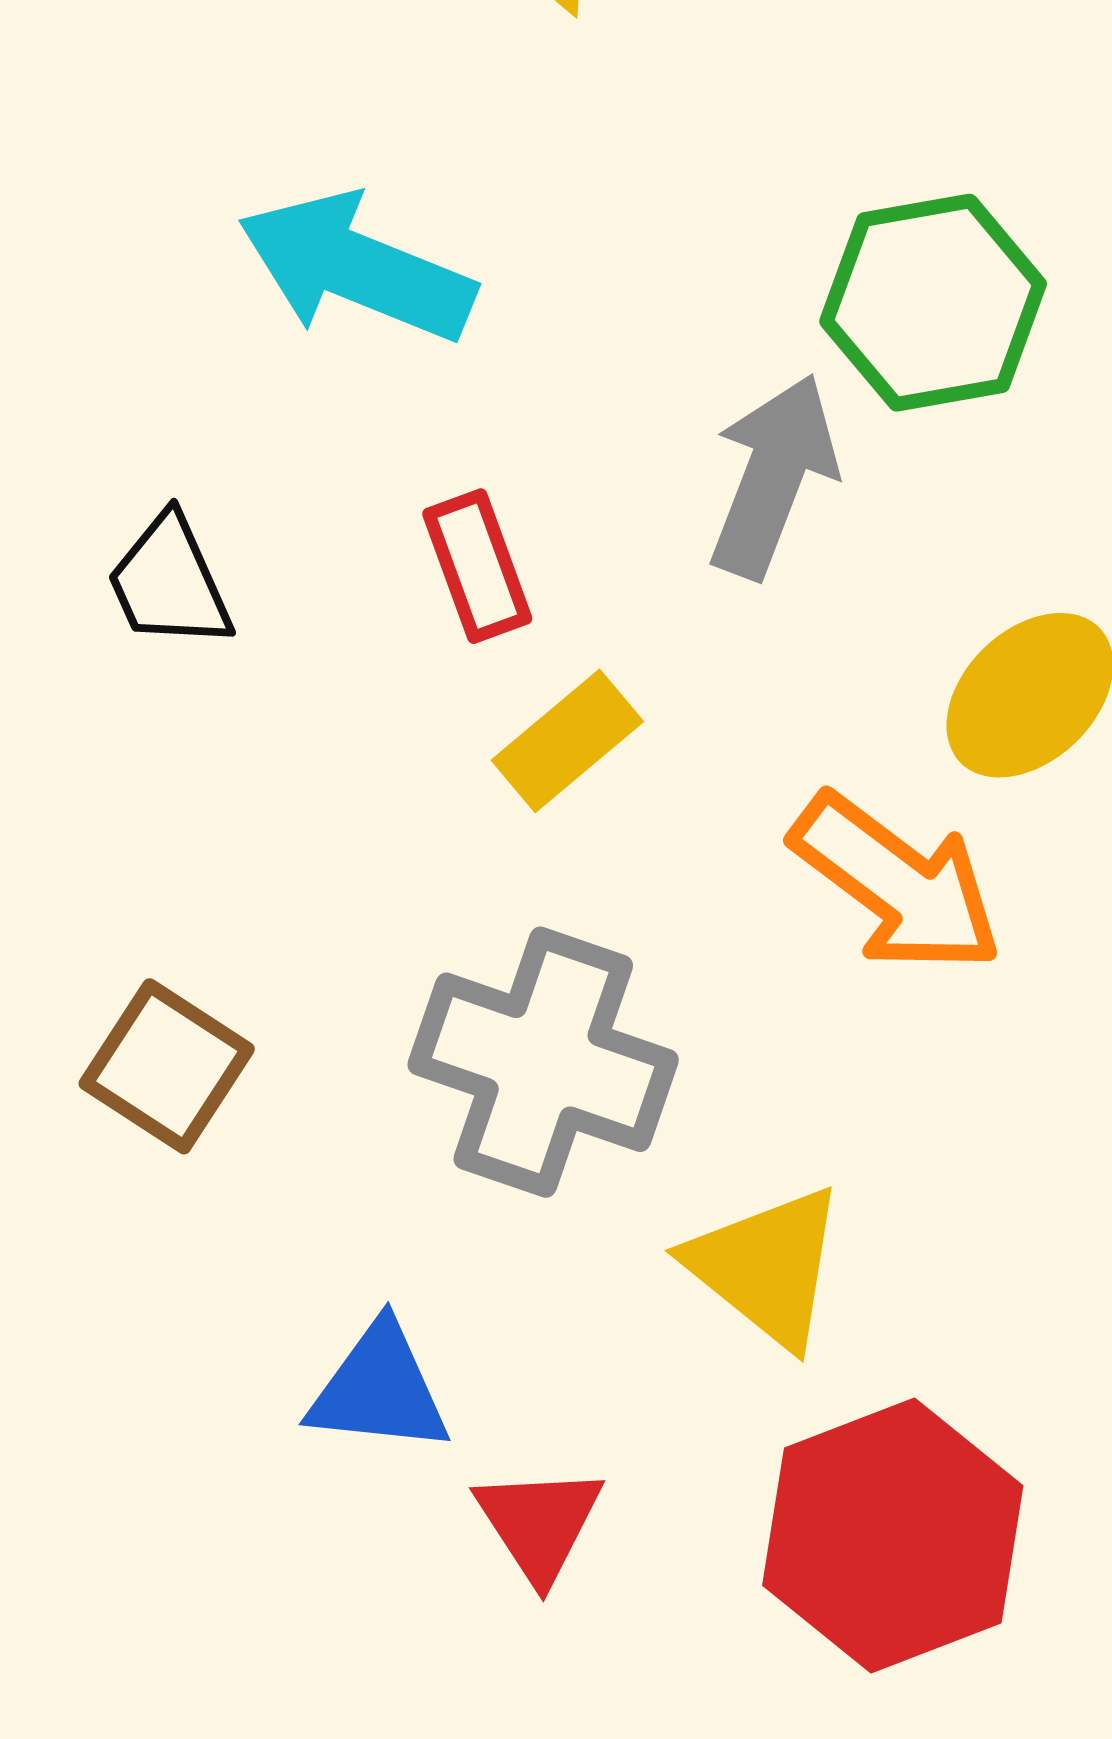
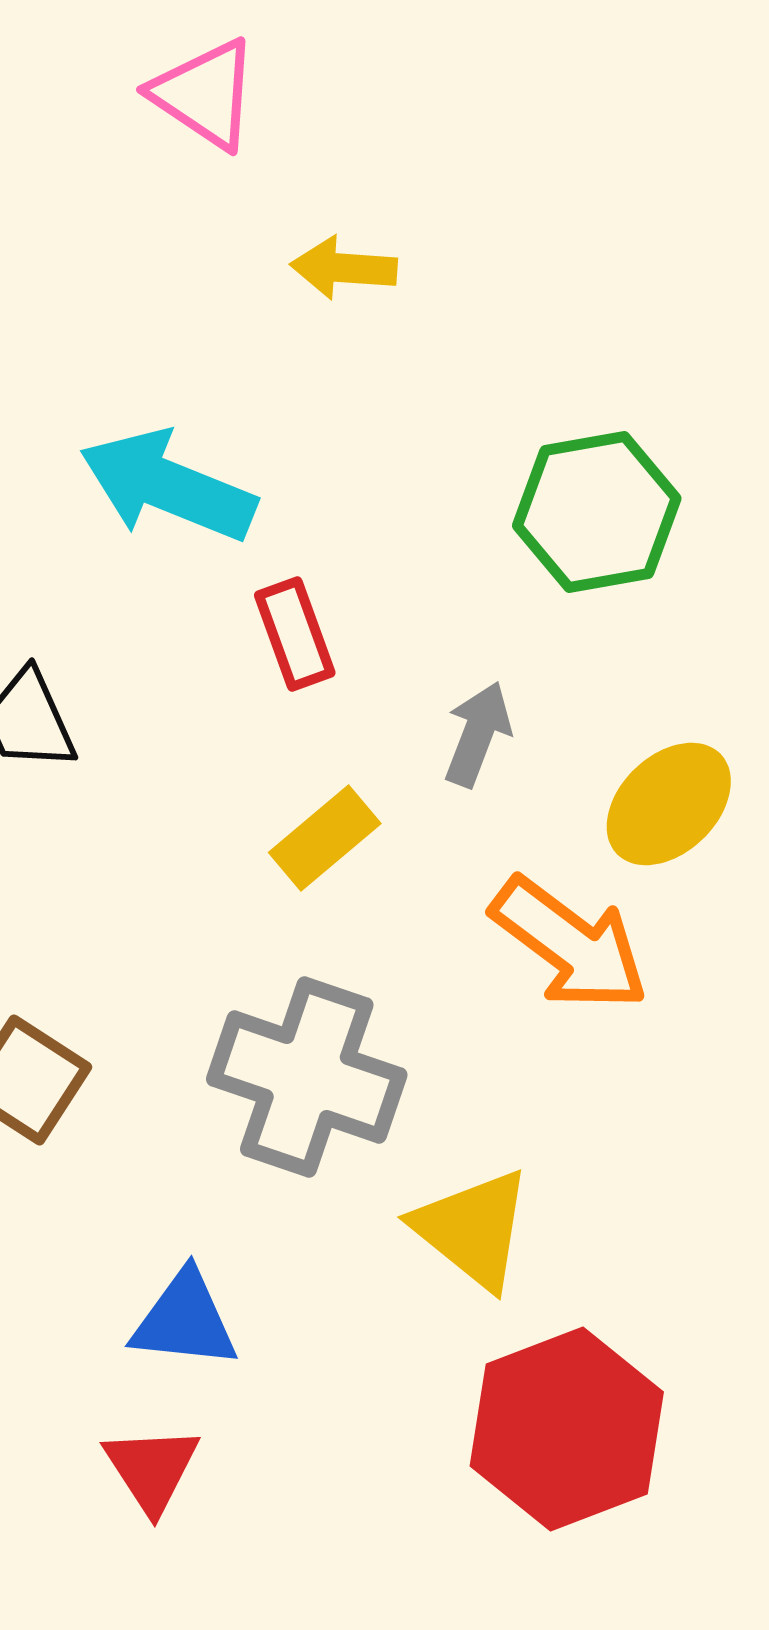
gray arrow: (773, 476) -> (478, 734), moved, size x0.7
red rectangle: (477, 566) -> (295, 634), moved
red triangle: (539, 1523) -> (152, 1469), moved

